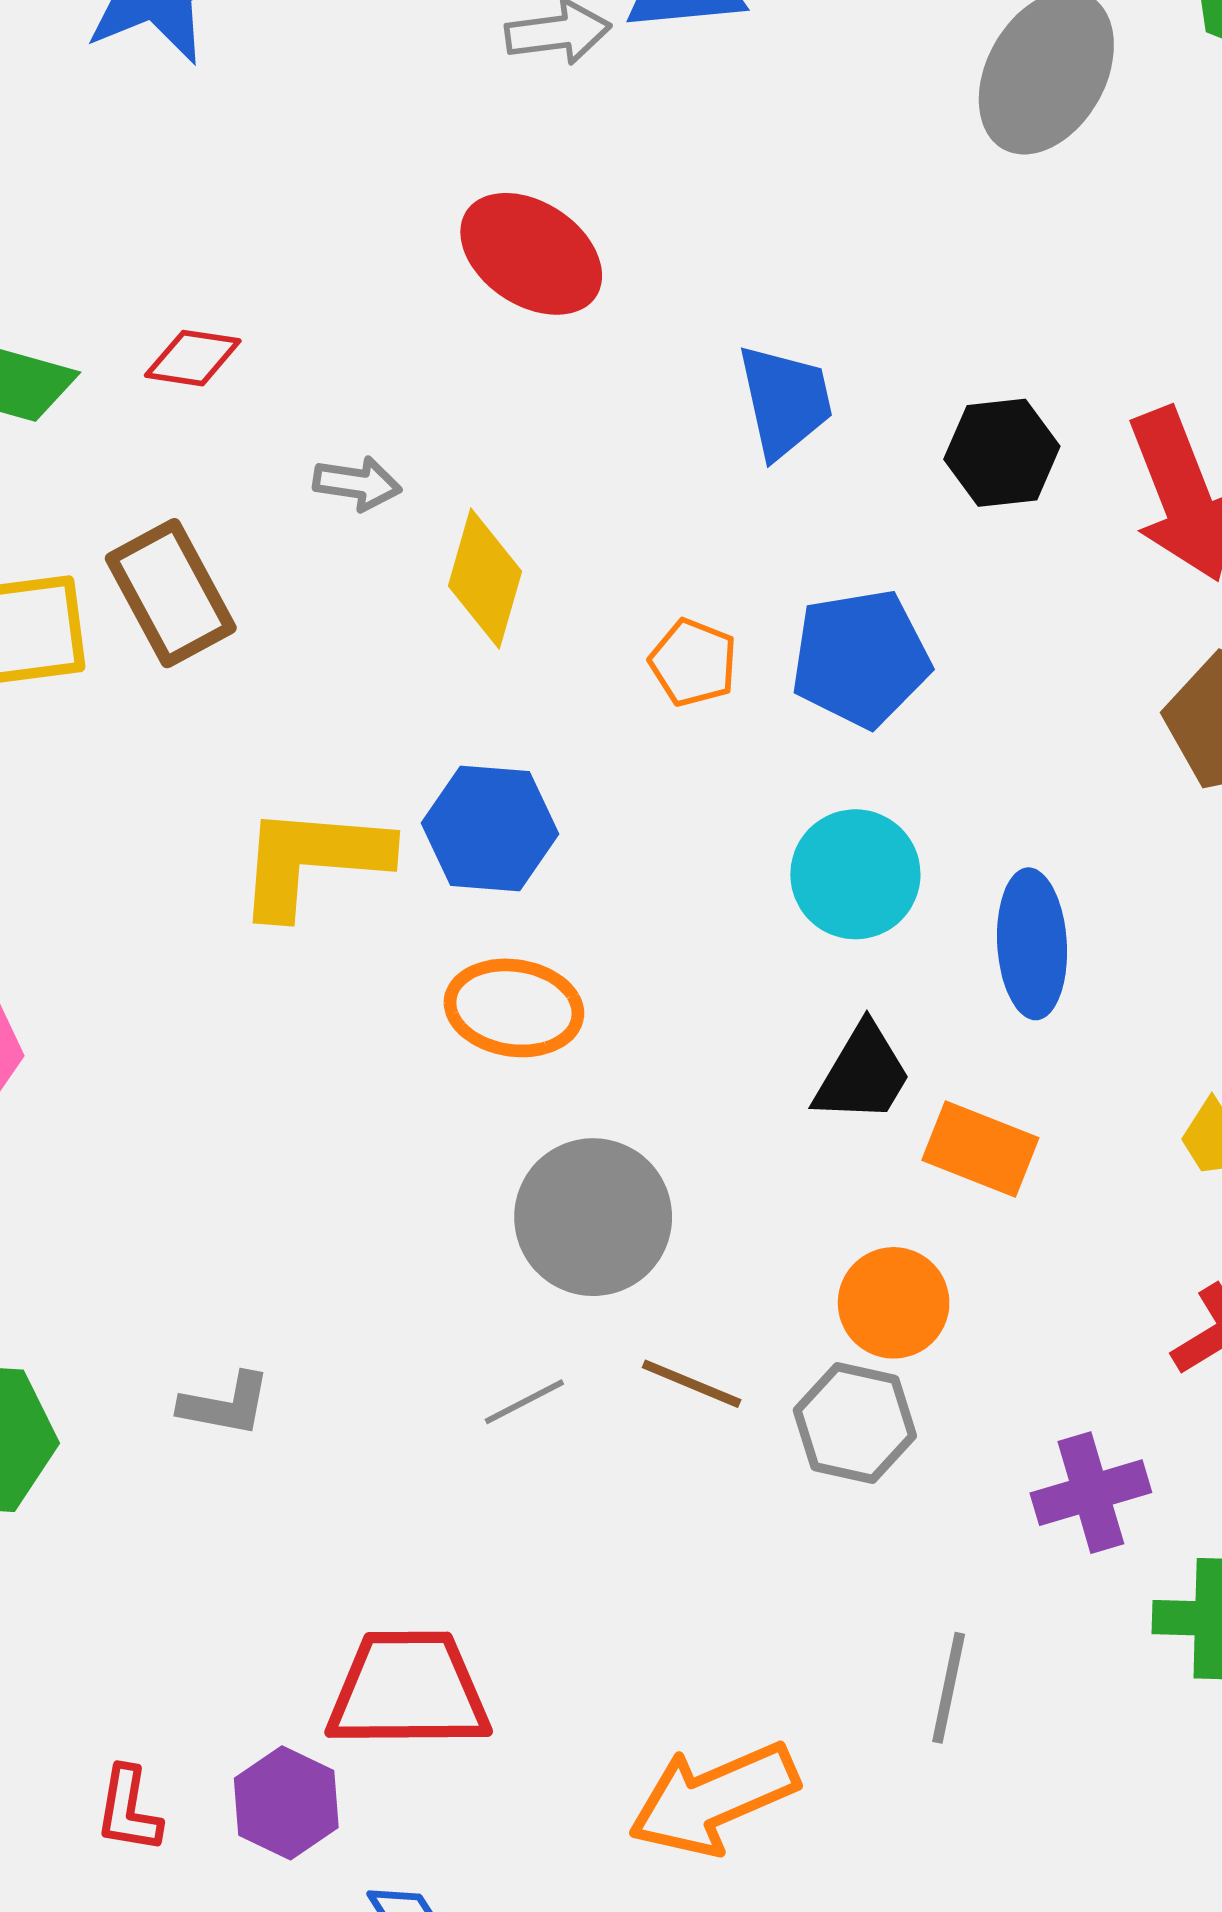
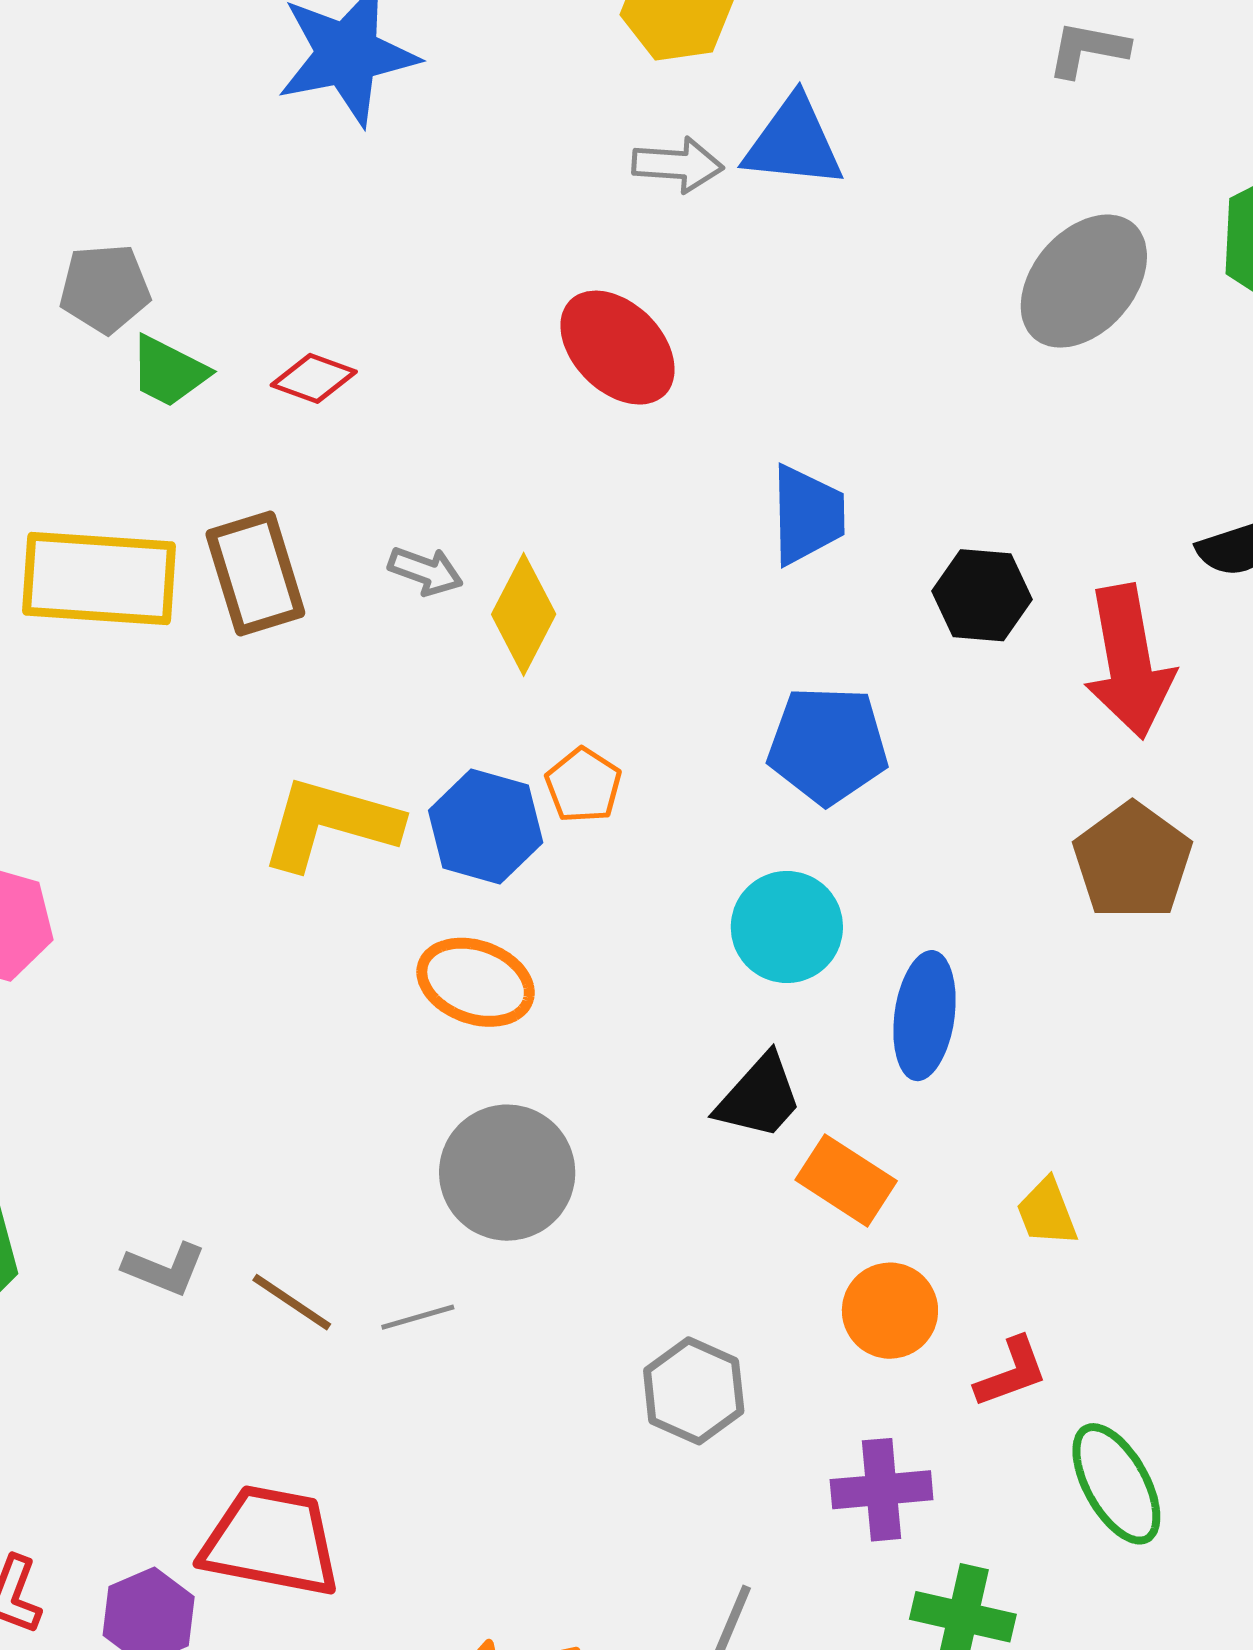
gray arrow: (357, 483) -> (426, 571), moved
orange pentagon: (693, 663) -> (583, 785), moved
orange circle: (894, 1303) -> (890, 1311), moved
brown line: (692, 1384) -> (292, 1302), moved

